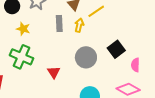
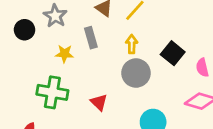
yellow arrow: (79, 25) -> (132, 44), moved
yellow star: (23, 29) -> (64, 54), moved

